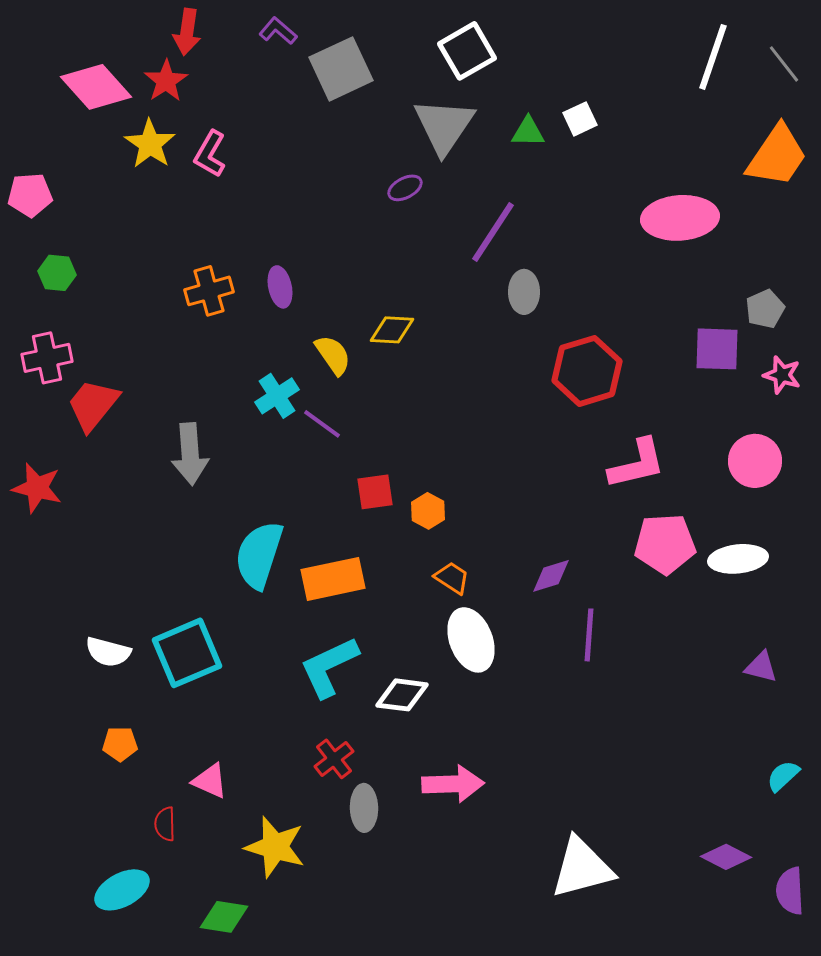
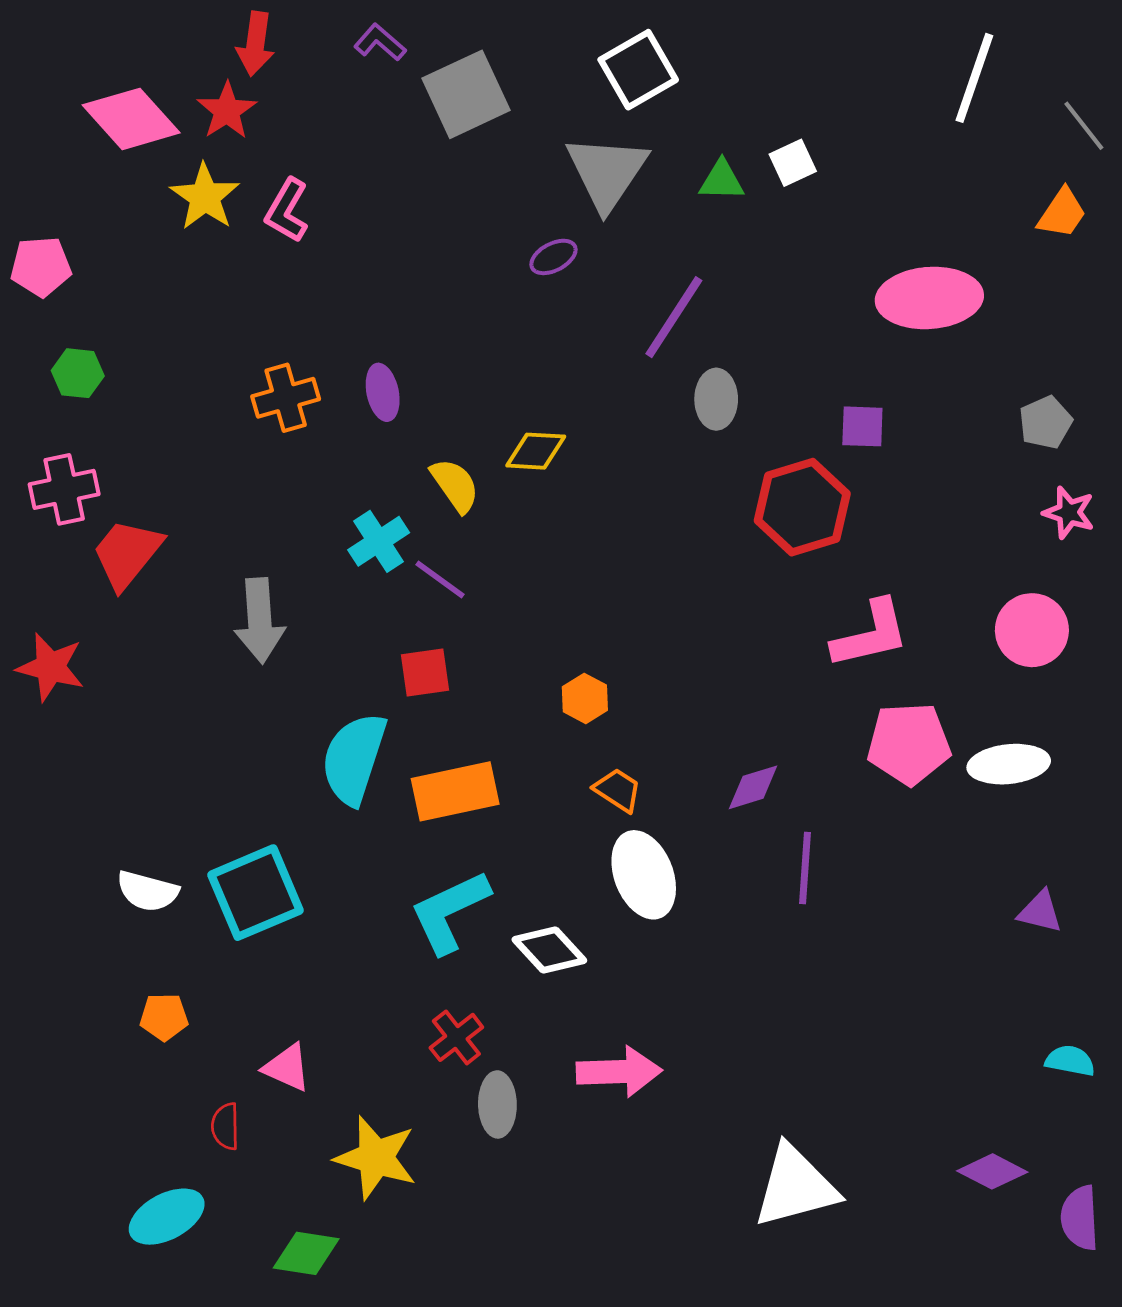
gray line: (784, 64) -> (1084, 126), moved
orange trapezoid: (777, 156) -> (1062, 213), size x0.6
purple square: (717, 349) -> (862, 426), moved, size x0.7
red square: (375, 492) -> (425, 673), moved
white diamond: (402, 695) -> (549, 950), turned 40
cyan semicircle: (783, 776) -> (1070, 1061), turned 54

